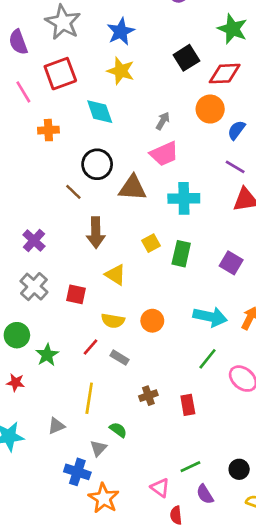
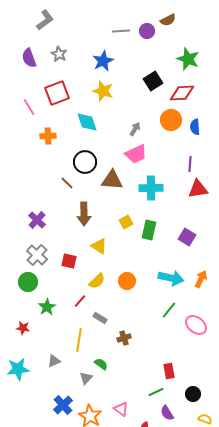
gray star: (63, 22) -> (59, 54), size x0.6
purple semicircle: (18, 42) -> (29, 58), moved
blue semicircle: (236, 130) -> (195, 127), moved, turned -42
purple line: (235, 167) -> (190, 164), turned 63
yellow semicircle: (113, 321) -> (97, 281), turned -54
green circle: (17, 335) -> (28, 282), moved
gray rectangle: (119, 358) -> (100, 318), moved
red rectangle: (188, 405) -> (169, 371), moved
blue cross: (77, 472) -> (63, 405), moved, turned 30
pink triangle: (160, 488) -> (121, 409), moved

